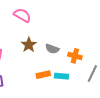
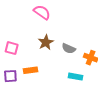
orange rectangle: (43, 75) -> (31, 70), moved

